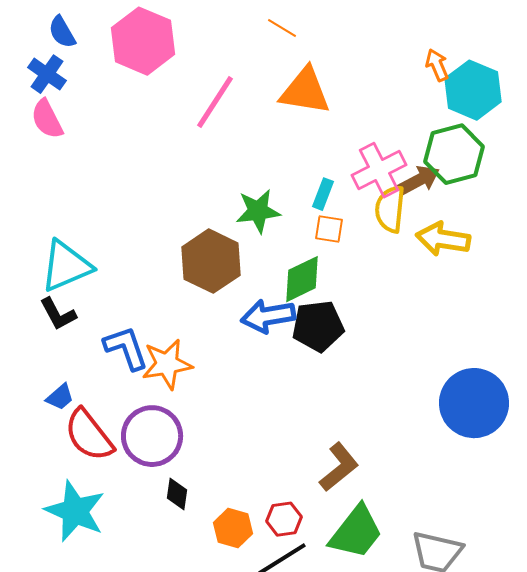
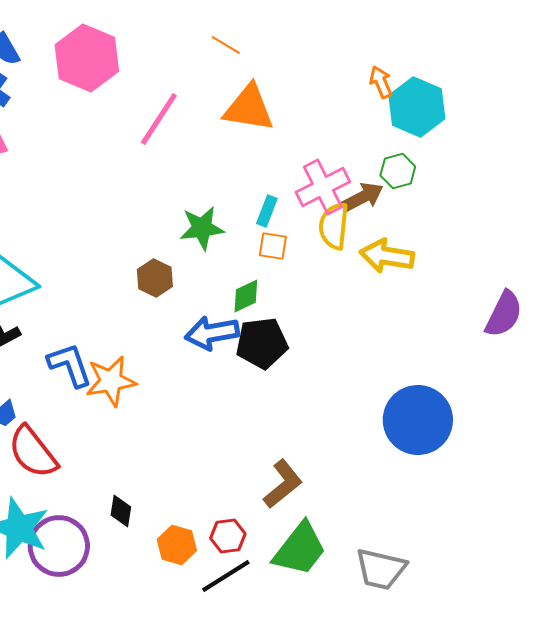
green hexagon: (454, 154) -> (398, 171), size x0.6
brown hexagon: (211, 261) -> (155, 278), size x0.6
green diamond: (302, 279) -> (246, 296), size x0.7
purple circle: (152, 436) -> (59, 546), moved

